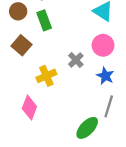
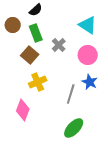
brown square: (22, 45) -> (30, 55), moved
gray cross: (76, 60) -> (59, 45), moved
gray line: (109, 106) -> (71, 94), moved

